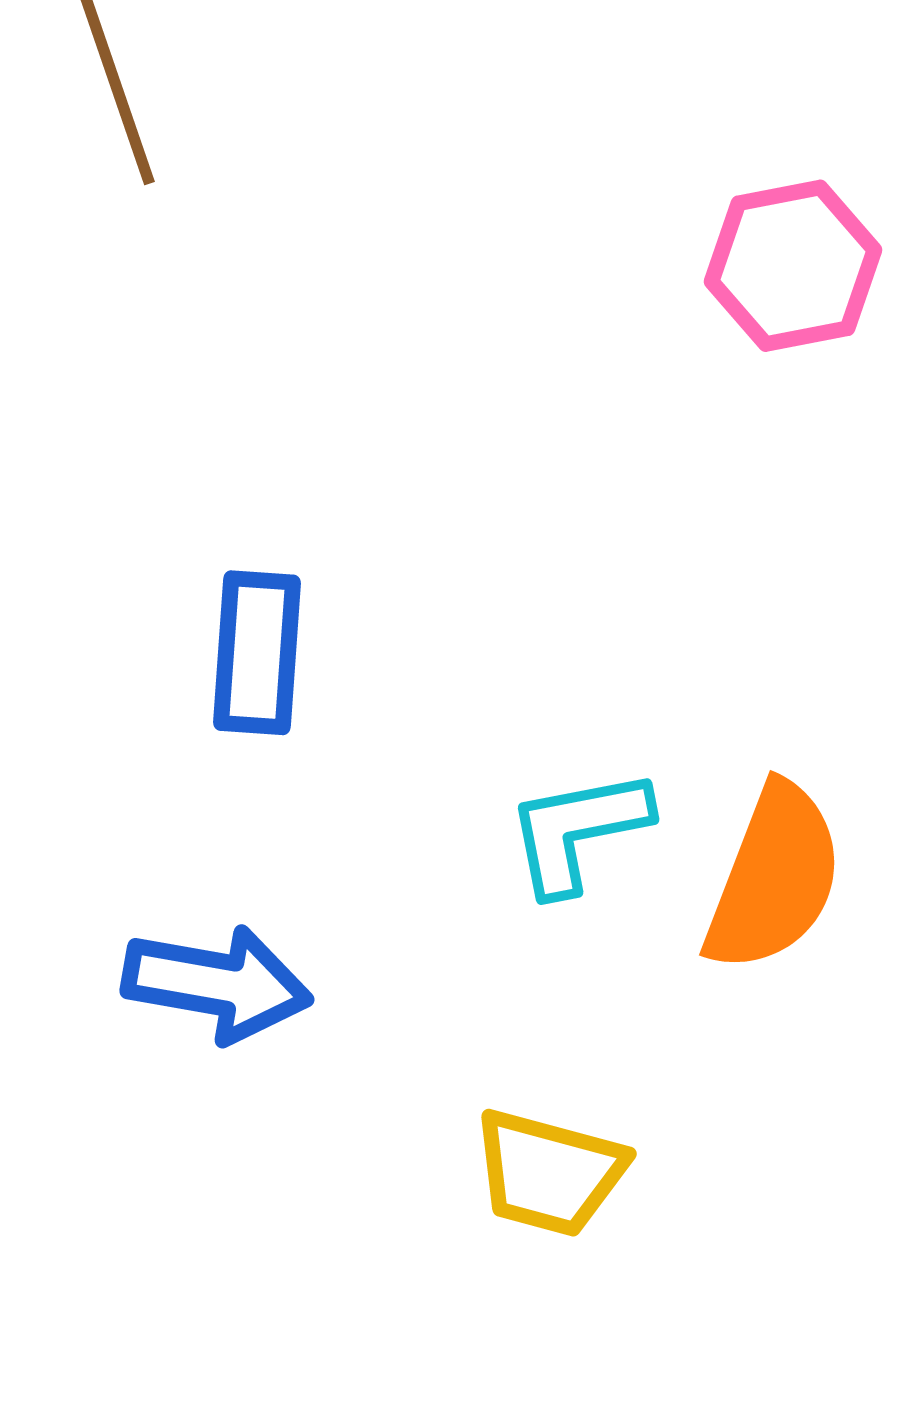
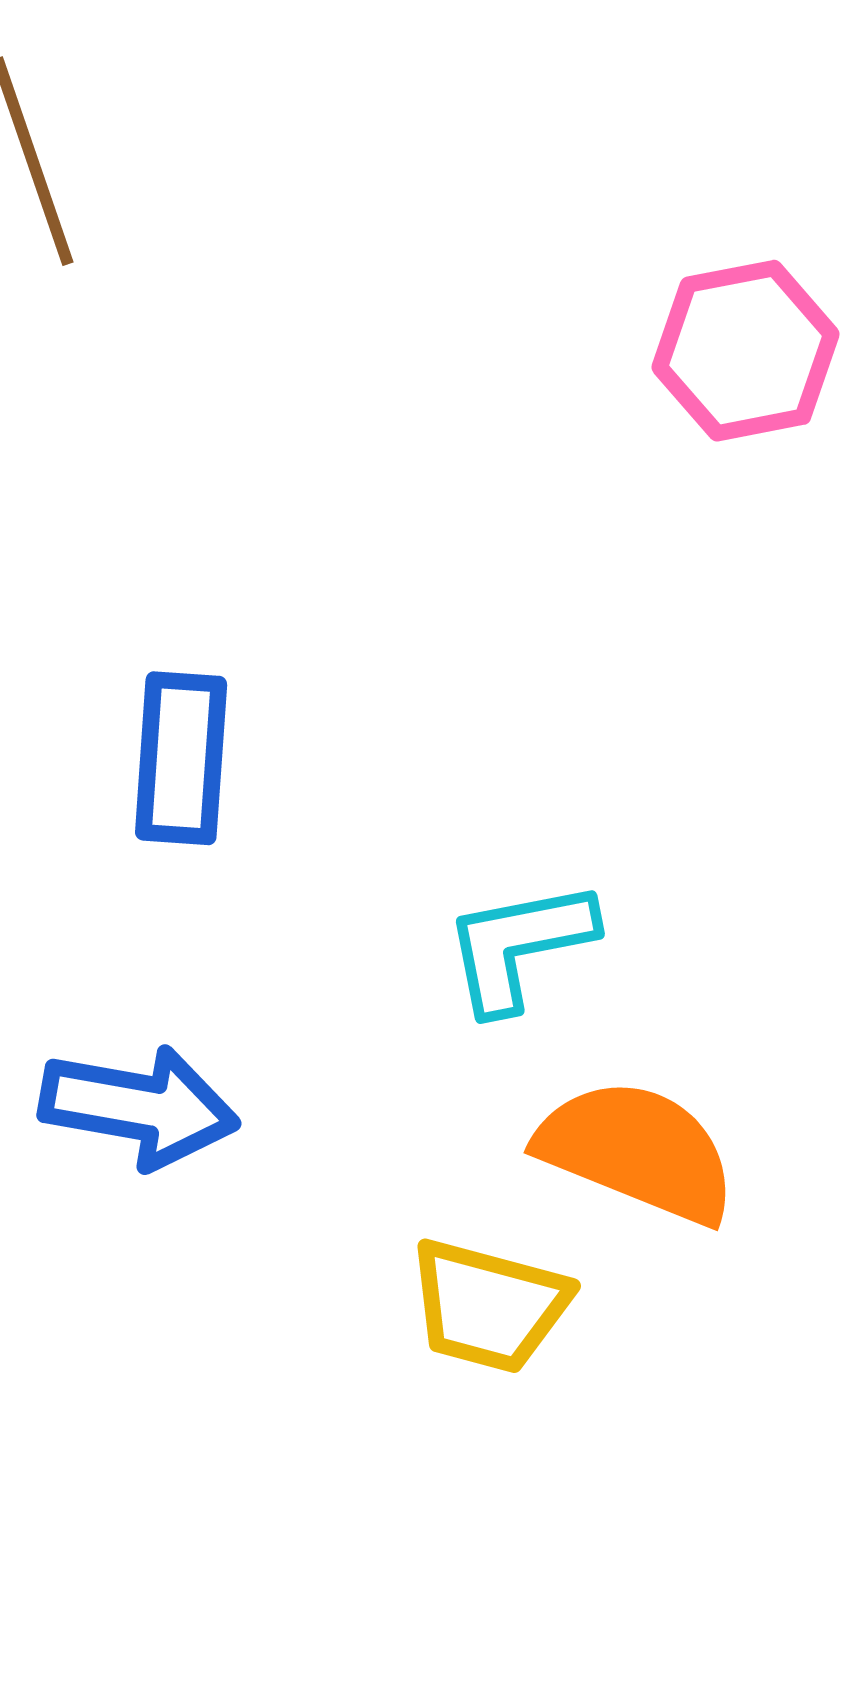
orange semicircle: (774, 878) -> (637, 1151), moved, turned -89

